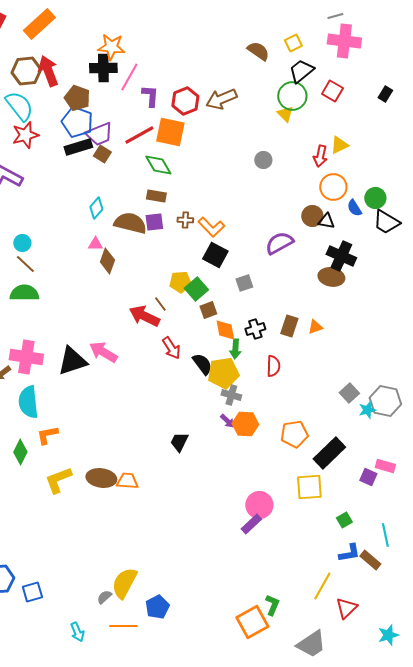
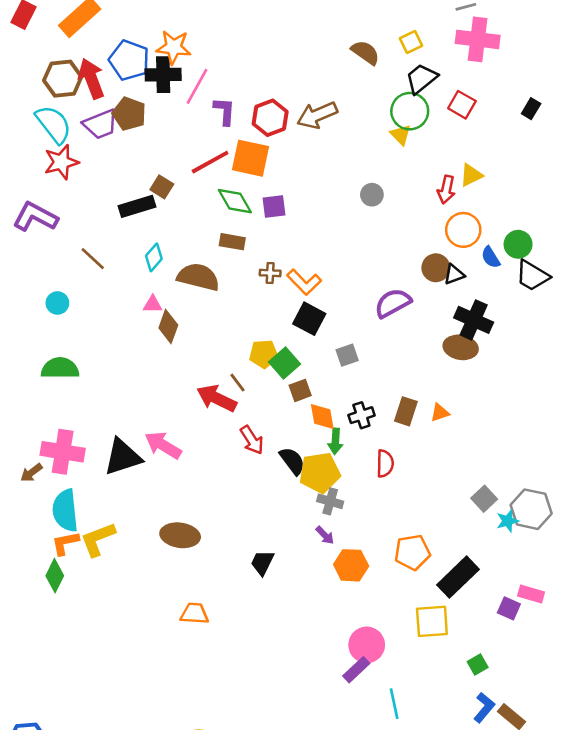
blue pentagon: (77, 122) -> (129, 60), moved
purple trapezoid: (99, 134) -> (100, 124), moved
black rectangle: (78, 147) -> (137, 206), moved
black triangle: (326, 221) -> (454, 274), turned -30
purple square: (154, 222) -> (274, 206), moved
brown line: (25, 264) -> (93, 259), moved
orange hexagon: (245, 424) -> (351, 565), moved
orange L-shape: (47, 435) -> (65, 543), moved
brown ellipse: (101, 478) -> (180, 535), moved
yellow L-shape: (58, 480) -> (98, 539), moved
cyan line: (385, 535) -> (394, 704), moved
blue L-shape: (349, 553) -> (484, 708), turned -40

